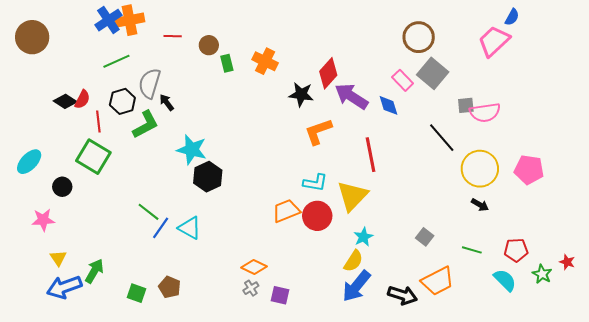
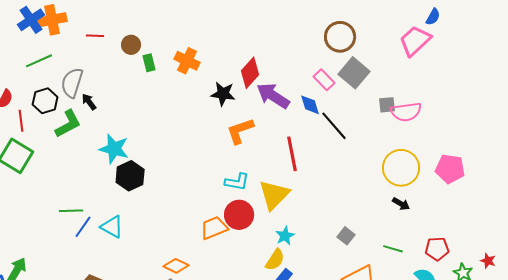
black line: (442, 138) -> (334, 126), moved
orange trapezoid: (286, 211) -> (214, 228), moved
green line: (149, 212) -> (71, 211), turned -40

